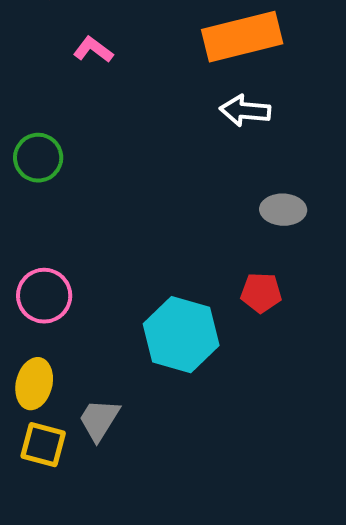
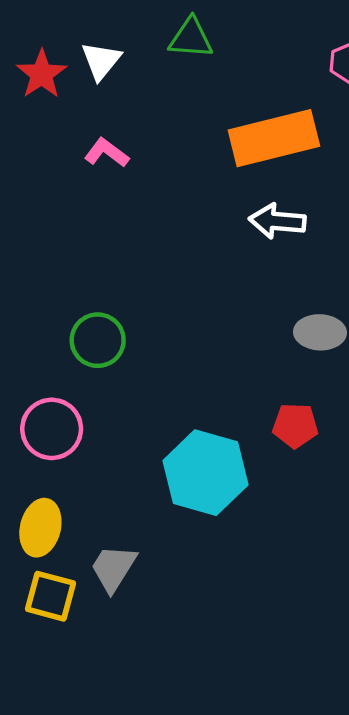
green circle: (38, 158) -> (98, 340), moved

